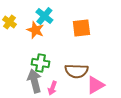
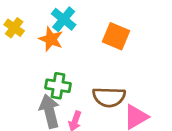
orange square: (81, 28) -> (116, 36), turned 30

